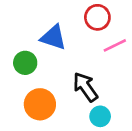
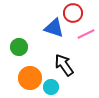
blue triangle: (53, 37) -> (54, 28), moved
cyan circle: (100, 116) -> (51, 87), moved

